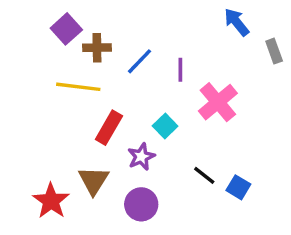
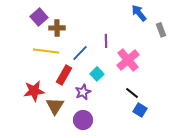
blue line: (140, 61) -> (80, 53), moved
black line: (204, 175) -> (132, 93), moved
red star: (51, 201) -> (34, 91), moved, turned 30

